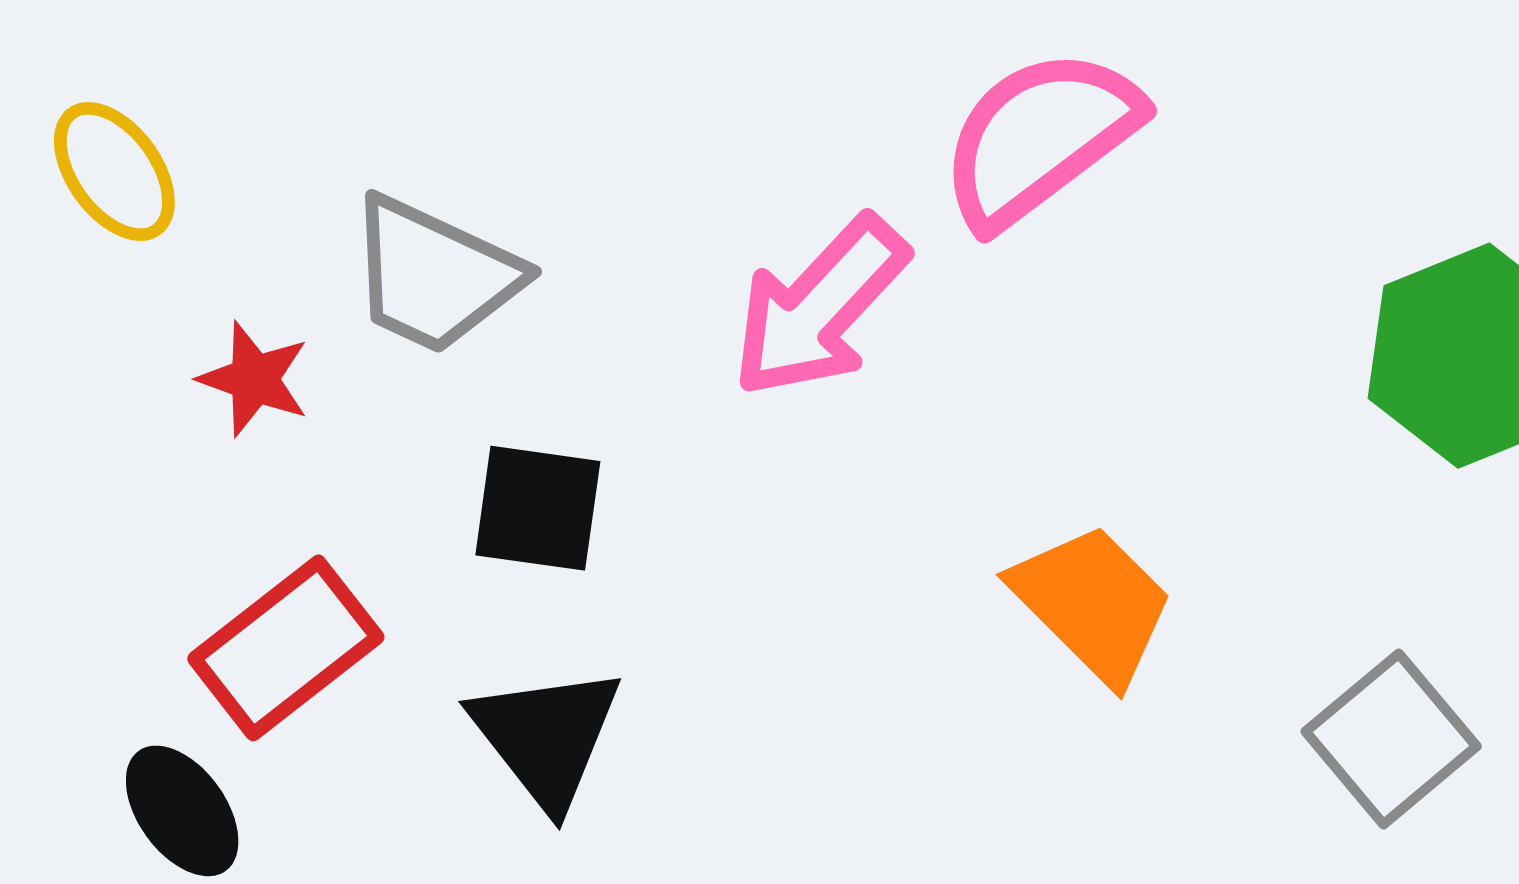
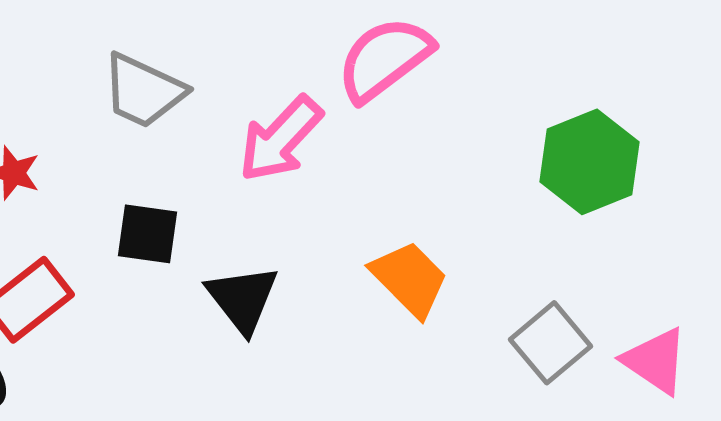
gray trapezoid: (434, 275) -> (144, 91), moved
black triangle: (546, 737) -> (242, 299), moved

